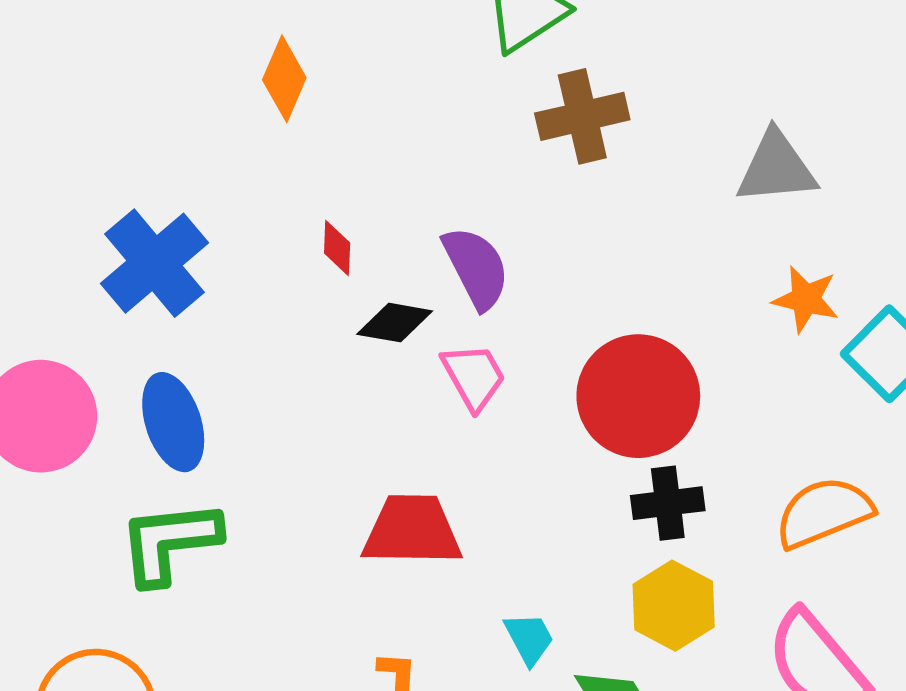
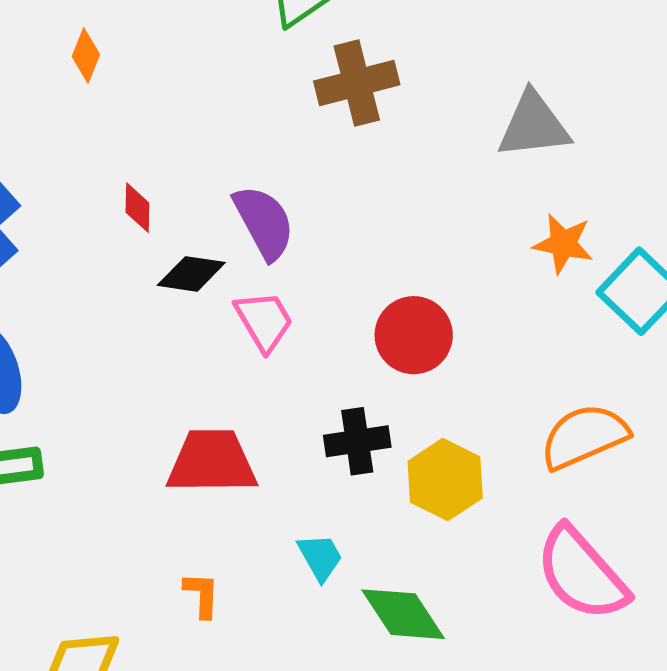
orange diamond: (284, 79) -> (86, 55), size x0.7
red circle: (638, 396) -> (414, 335), size x0.7
black cross: (668, 503) -> (357, 441), moved
yellow hexagon: (674, 606) -> (445, 480), moved

